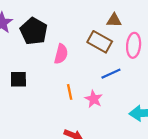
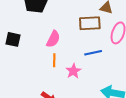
brown rectangle: (100, 42) -> (90, 23), turned -45
pink semicircle: (61, 54) -> (53, 39), moved

